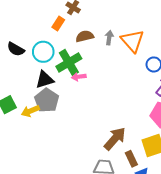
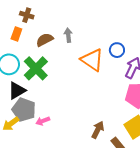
orange triangle: (132, 41) -> (92, 60), moved
pink arrow: (79, 77) -> (43, 121), moved
brown arrow: (115, 139) -> (98, 130), size x0.7

